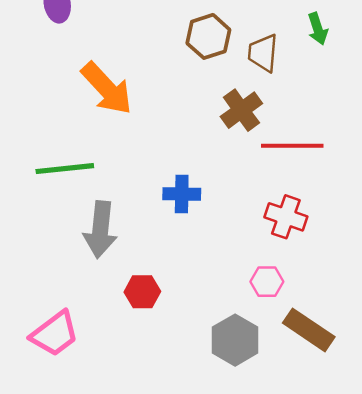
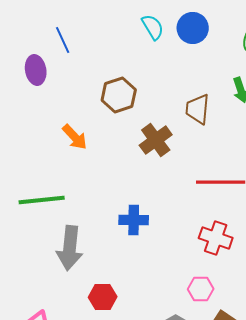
brown hexagon: (208, 36) -> (119, 95), moved
orange arrow: (107, 89) -> (75, 137), size x0.6
brown cross: (241, 110) -> (156, 140), moved

